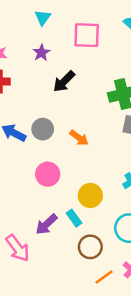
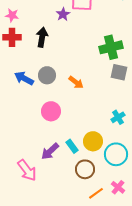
purple star: (41, 53) -> (63, 14), moved
black arrow: (64, 81) -> (42, 37), moved, turned 144
yellow circle: (90, 195) -> (93, 141), moved

